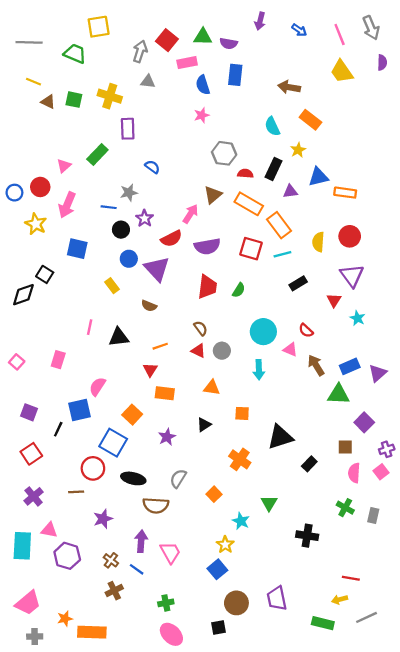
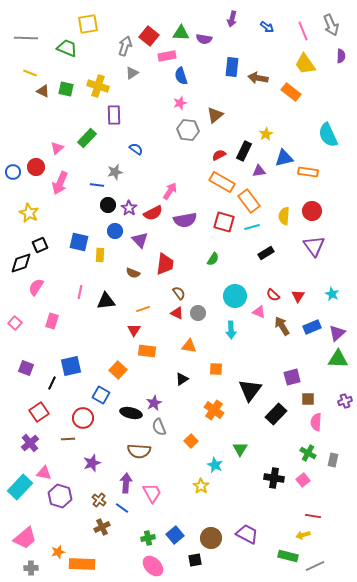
blue rectangle: (235, 75) -> (232, 67), moved
gray triangle: (148, 82) -> (132, 73), turned -40
orange rectangle: (310, 120) -> (291, 92), moved
cyan semicircle: (272, 126) -> (328, 135), moved, size x1.4
gray hexagon: (224, 153) -> (188, 130), moved
red semicircle: (245, 174) -> (219, 155), turned -32
brown triangle: (213, 195) -> (215, 115), moved
purple star: (145, 218) -> (129, 208), moved
yellow star: (36, 224) -> (29, 213), moved
blue square: (77, 249) -> (79, 242), moved
purple triangle: (157, 269) -> (140, 240), size x0.7
black square: (45, 274) -> (40, 245), turned 35
yellow rectangle: (112, 286) -> (100, 255), turned 40
red trapezoid: (207, 287) -> (165, 264), moved
red triangle: (334, 300) -> (298, 296), moved
cyan star: (358, 318) -> (332, 294), moved
pink semicircle: (97, 387) -> (36, 287), moved
green triangle: (338, 394) -> (338, 359), moved
purple square: (364, 422) -> (292, 377), moved, turned 30
purple star: (167, 437) -> (154, 403), moved
black triangle: (280, 437) -> (250, 390), turned -35
blue square: (113, 443) -> (101, 395), size x0.7
red square: (31, 454) -> (39, 412), moved
black rectangle: (309, 464) -> (276, 414), size x1.5
pink square: (381, 472) -> (303, 480), moved
black ellipse: (133, 478) -> (131, 413), moved
gray semicircle: (178, 478) -> (159, 427), turned -54
cyan rectangle: (22, 546) -> (20, 487), turned 40
blue square: (217, 569) -> (175, 535), moved
purple trapezoid: (277, 598) -> (247, 534), turned 130
gray line: (366, 617) -> (315, 566), moved

